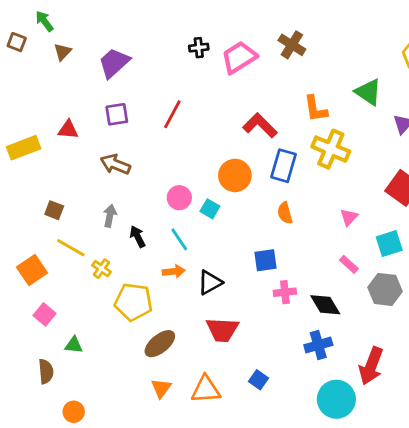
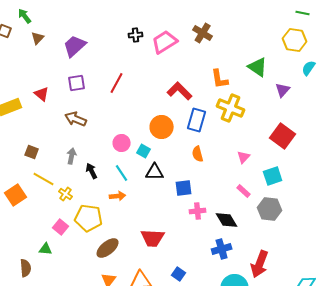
red triangle: (68, 130) -> (42, 94), turned 35
black triangle: (210, 282) -> (155, 172), moved, turned 30
pink square: (44, 314) -> (61, 227), moved

